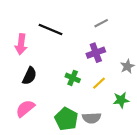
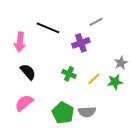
purple cross: (96, 53) -> (81, 43), moved
black semicircle: (29, 76) -> (28, 72), turned -66
green star: (121, 100) -> (115, 82), moved

